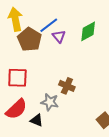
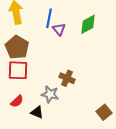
blue line: (49, 25) -> (49, 18), turned -42
brown pentagon: (30, 39) -> (17, 47), moved
red semicircle: (16, 109) -> (17, 101), size x0.6

